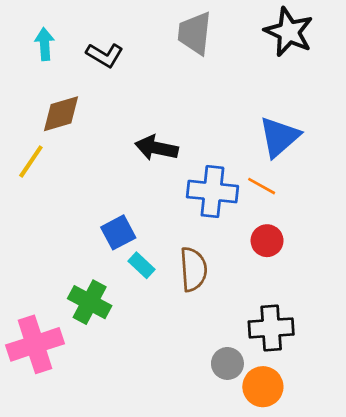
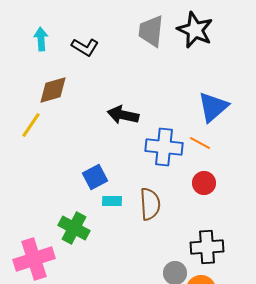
black star: (289, 32) -> (195, 30), moved
cyan rectangle: (141, 265) -> (112, 201), turned -42

